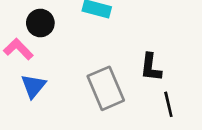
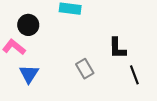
gray rectangle: (106, 88) -> (85, 69), size x0.6

